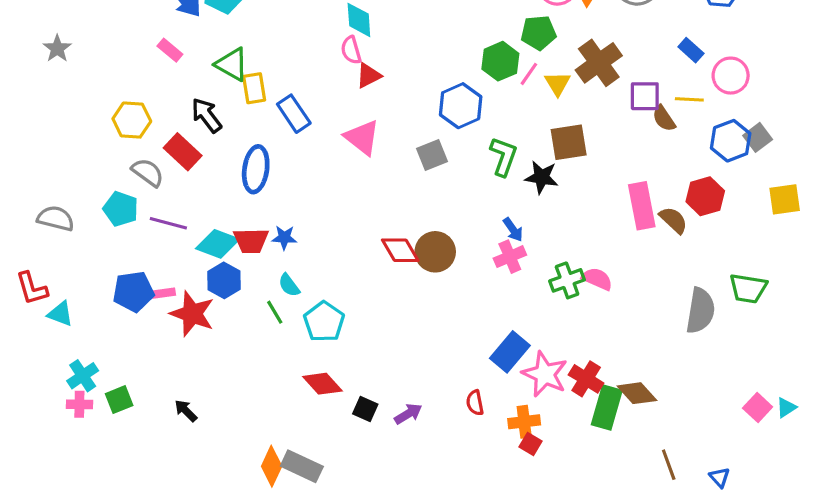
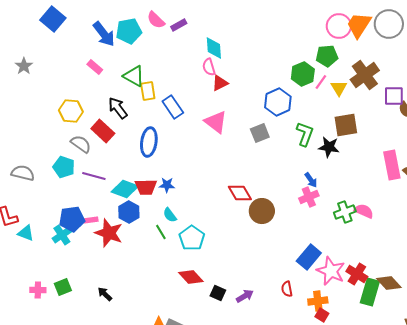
brown circle: (435, 252) -> (262, 211), moved
cyan cross: (83, 376) -> (62, 235), moved

